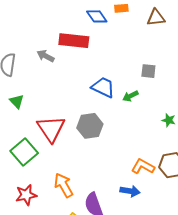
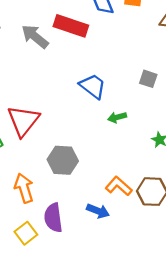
gray arrow: (46, 56) -> (35, 36), size x1.4
green arrow: (131, 96) -> (117, 117), moved
gray hexagon: (90, 126) -> (63, 160), moved

